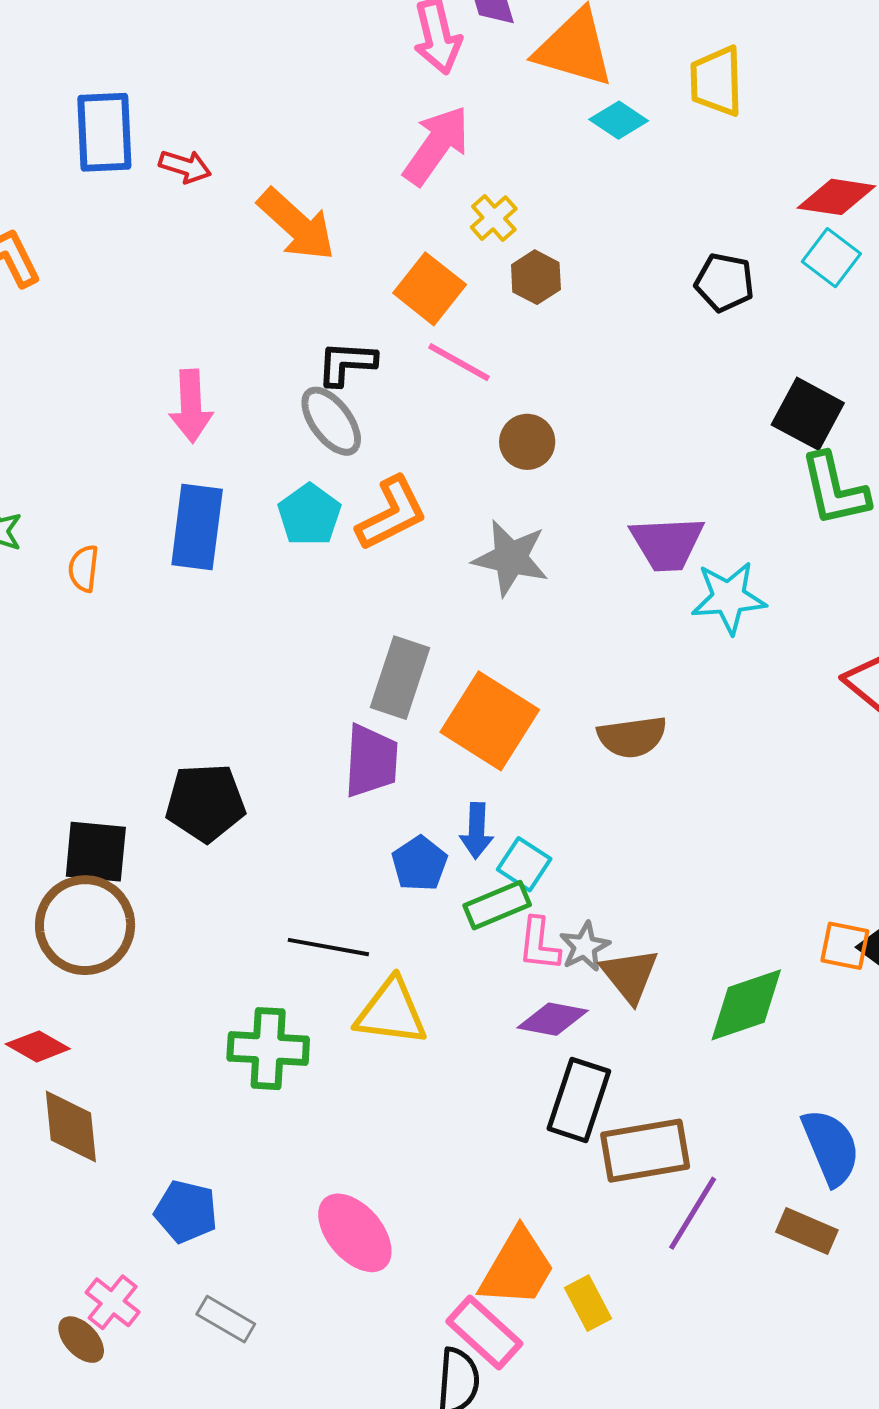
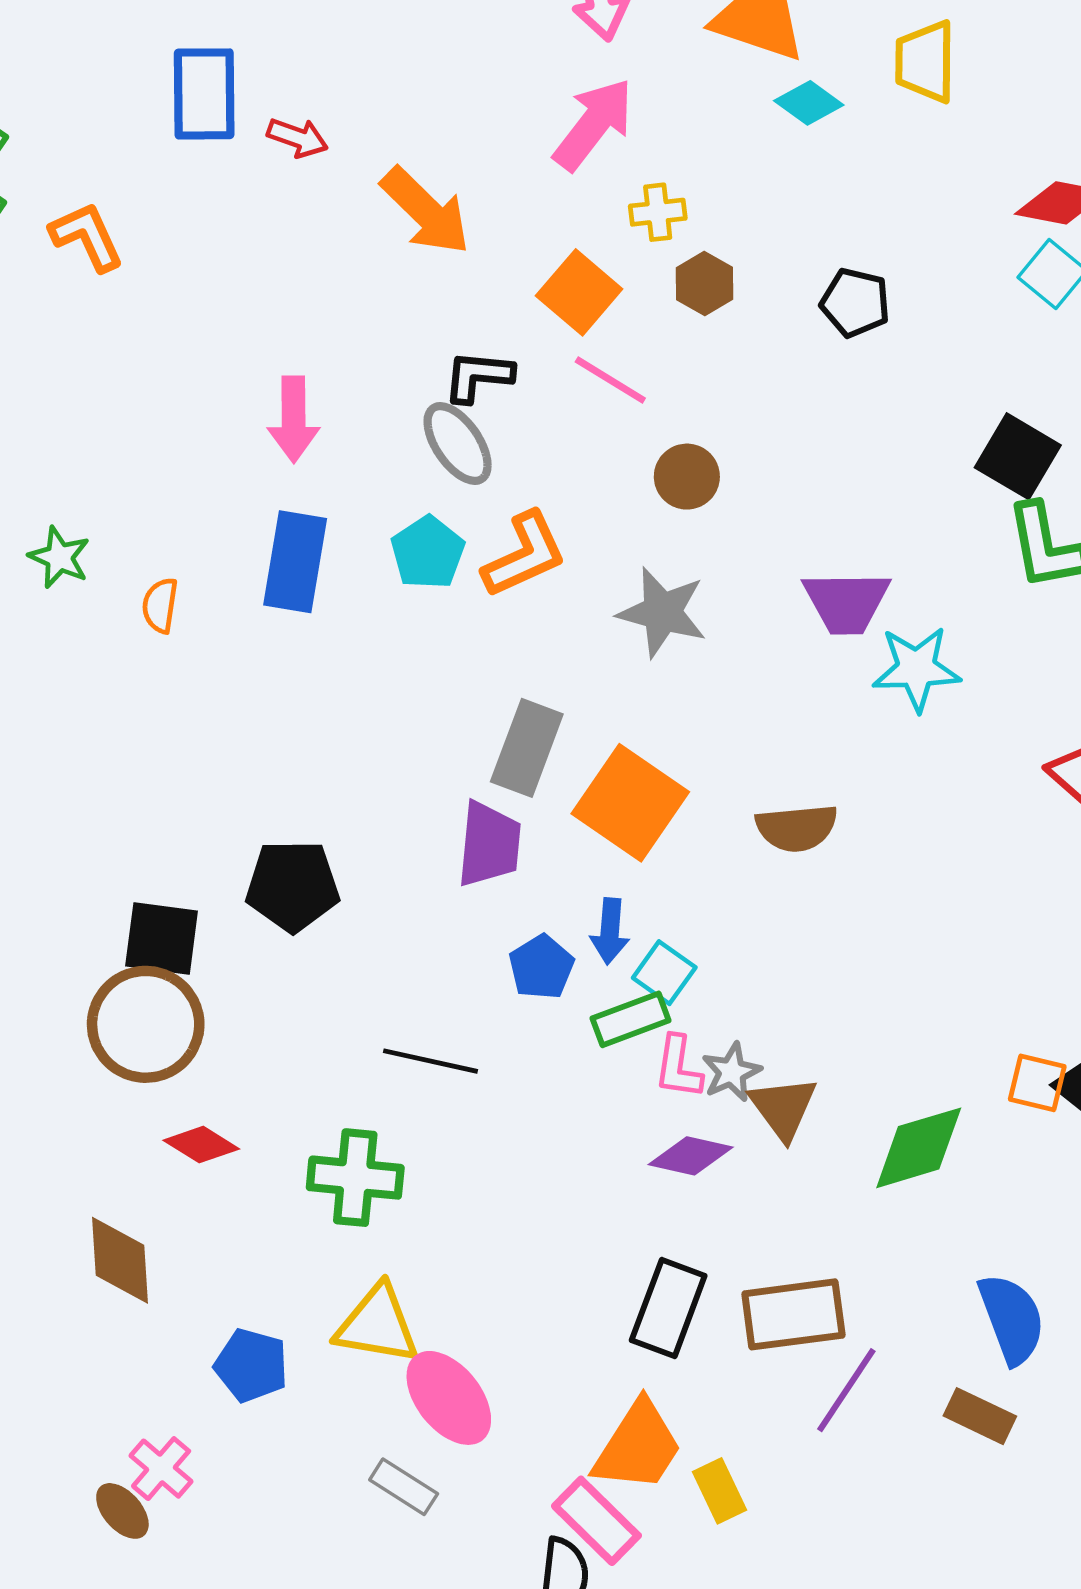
yellow cross: (494, 218) -> (658, 212), turned 33
black pentagon: (724, 282) -> (855, 303), moved
yellow triangle: (391, 1012) -> (377, 1325), moved
red diamond: (38, 1046) -> (201, 1145), moved
black rectangle: (579, 1100) -> (668, 1308), moved
gray rectangle: (226, 1319) -> (404, 1487), moved

